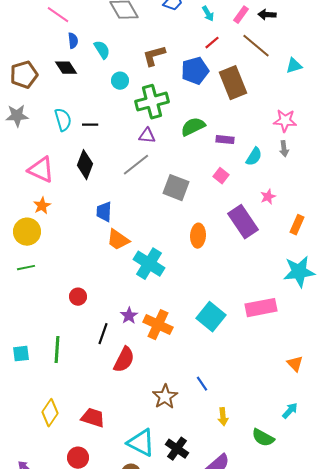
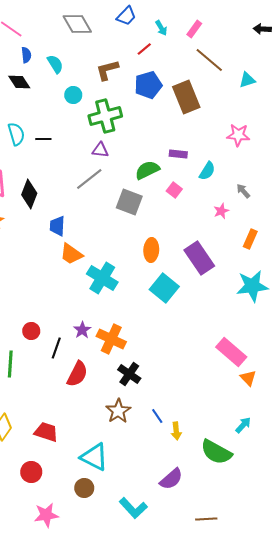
black arrow: (267, 15) -> (262, 29), moved
red line: (212, 43) -> (144, 49), moved
green semicircle: (193, 127) -> (147, 170), moved
gray arrow: (284, 149) -> (243, 191), moved, turned 147
black diamond: (85, 165) -> (29, 194), moved
purple rectangle: (243, 222) -> (199, 258), moved
red circle: (78, 297) -> (31, 331), moved
pink rectangle: (261, 308) -> (231, 352), moved, turned 52
cyan square: (211, 317) -> (164, 288), moved
blue line: (202, 384) -> (157, 416), moved
green semicircle: (263, 438) -> (216, 452), size x1.4
black cross: (177, 449) -> (129, 374), moved

